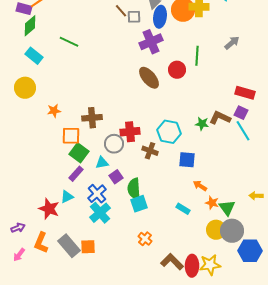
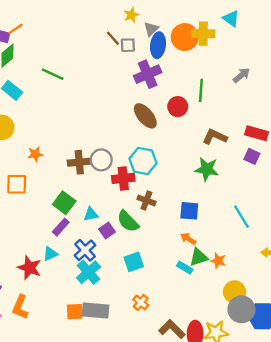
brown L-shape: (220, 118) -> (215, 137), moved
green star: (202, 124) -> (207, 169), size x1.5
cyan line: (243, 131) -> (241, 217), moved
cyan hexagon: (169, 132) -> (143, 161), moved
orange square: (71, 136) -> (17, 184), moved
gray circle: (114, 144) -> (101, 160), moved
orange arrow: (200, 186) -> (188, 239), moved
green semicircle: (134, 189) -> (128, 221), moved, turned -40
green triangle: (227, 208) -> (199, 257), moved, turned 48
yellow circle: (216, 230) -> (235, 292), moved
gray circle: (232, 231) -> (241, 309), moved
gray rectangle: (69, 246) -> (95, 311), moved, turned -45

